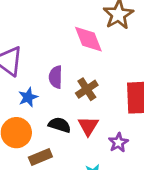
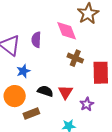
purple semicircle: (56, 77) -> (36, 40), moved
brown cross: (87, 89) -> (75, 58), moved, turned -35

